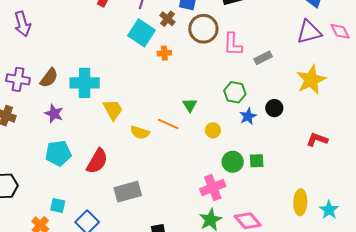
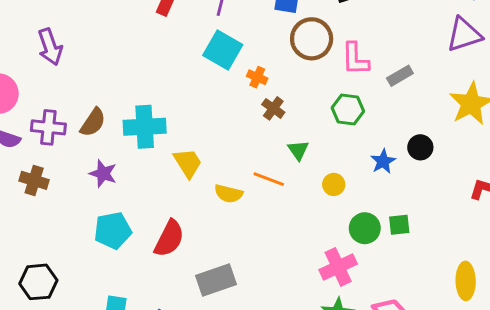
brown cross: (167, 19) -> (273, 108), moved
orange cross: (164, 53) -> (257, 77), turned 32
green hexagon: (235, 92) -> (348, 110), moved

